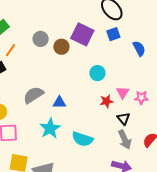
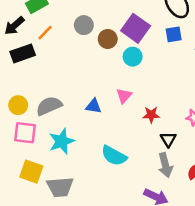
cyan circle: (97, 73) -> (133, 57), moved
pink triangle: (123, 92) -> (124, 96), moved
gray semicircle: (33, 95) -> (49, 106), moved
cyan star: (50, 128) -> (62, 141), moved

